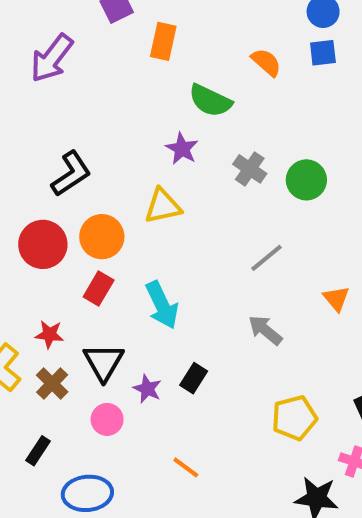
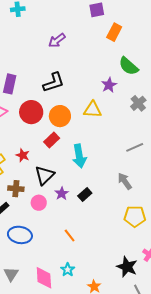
purple arrow: (52, 58) -> (57, 40), moved, size x0.7
brown cross: (52, 384) -> (16, 189), moved, turned 35
yellow pentagon: (294, 418) -> (135, 216), moved

